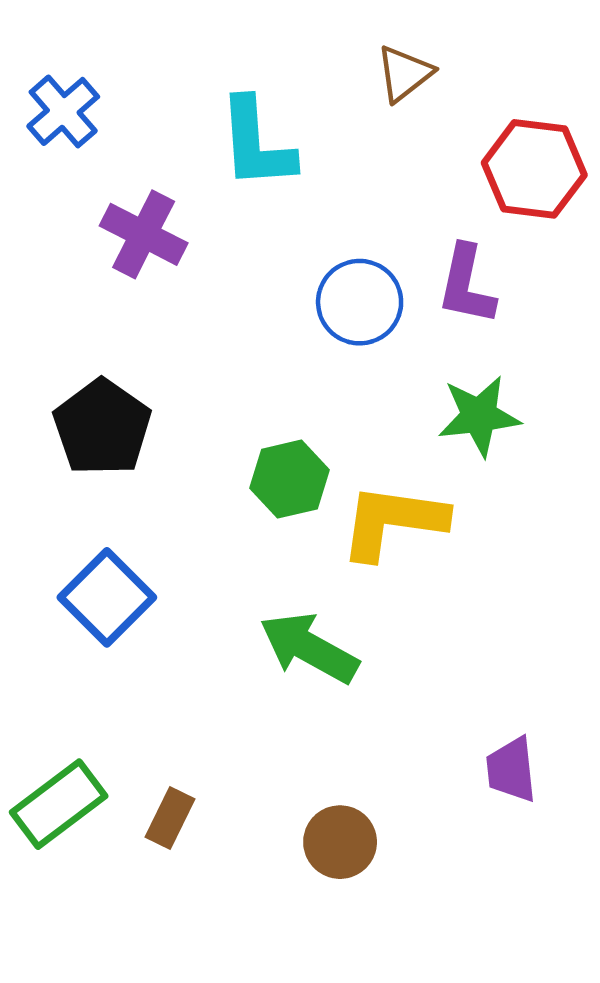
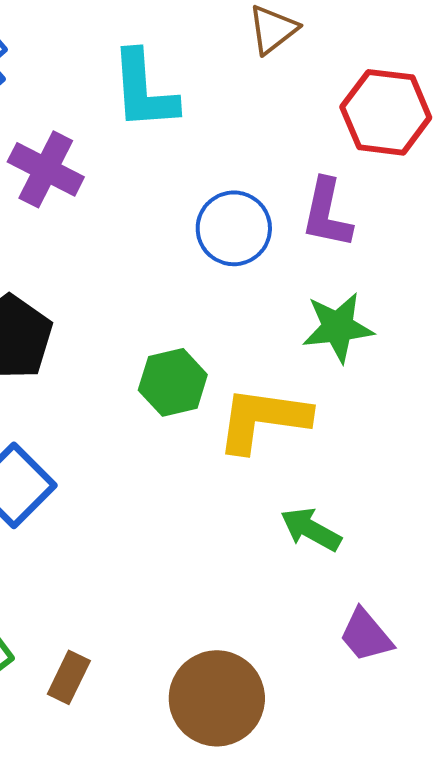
green arrow: (309, 648) -> (311, 529), moved, size x0.7
purple trapezoid: (511, 770) -> (366, 635), turned -34
brown circle: (340, 842) -> (217, 698), size x1.5

